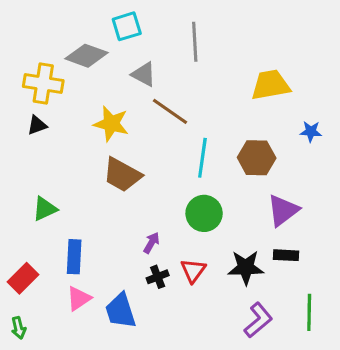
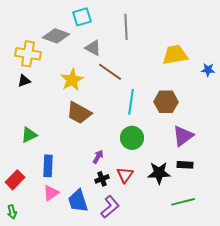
yellow star: (111, 124) -> (72, 80), turned 30
blue star: (311, 131) -> (208, 70), moved
green line: (309, 312) -> (183, 202), moved, turned 75
purple L-shape: (258, 320) -> (110, 207), moved

